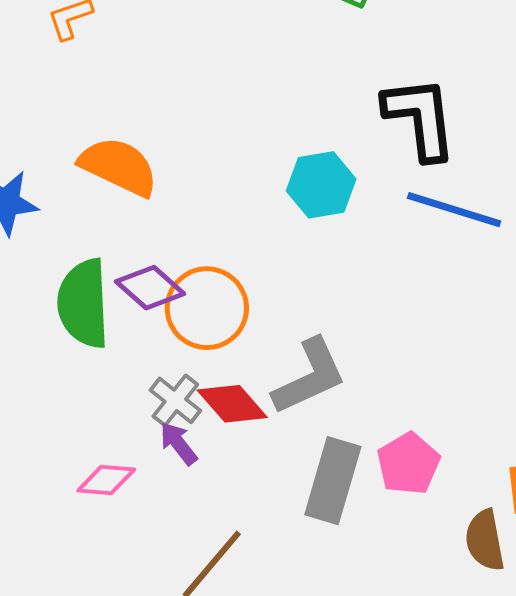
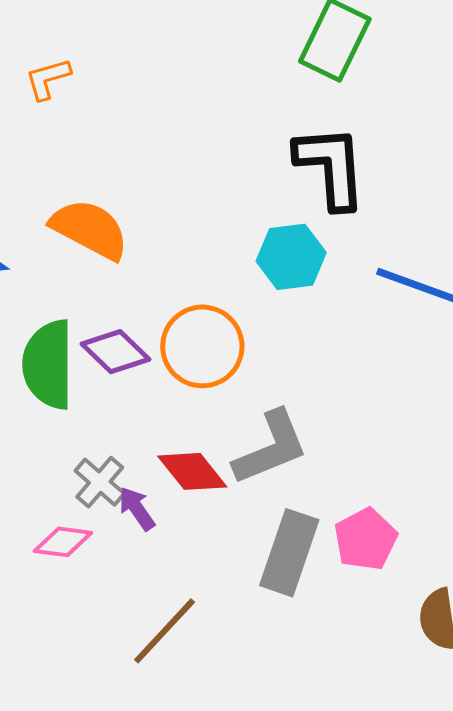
black L-shape: (420, 118) -> (331, 167), moved
orange circle: (207, 308) -> (202, 346), moved
gray cross: (175, 400) -> (100, 482), moved

